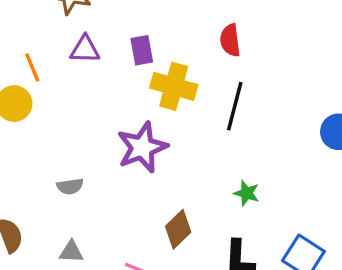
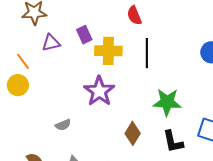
green star: (247, 193) -> (167, 102), size x1.8

